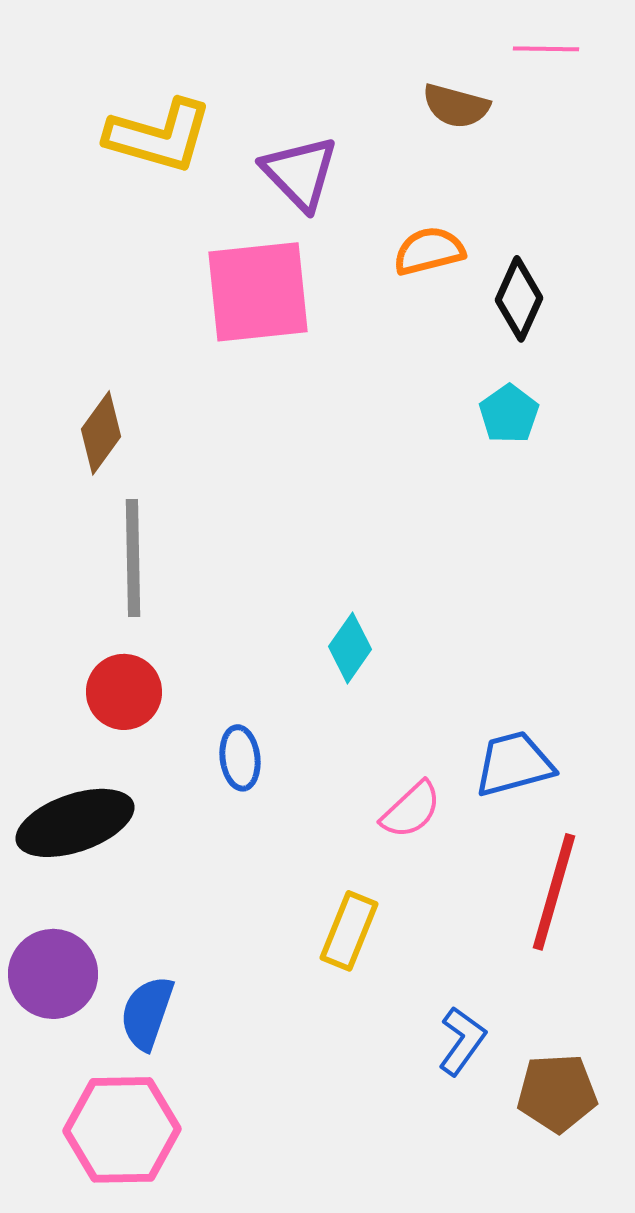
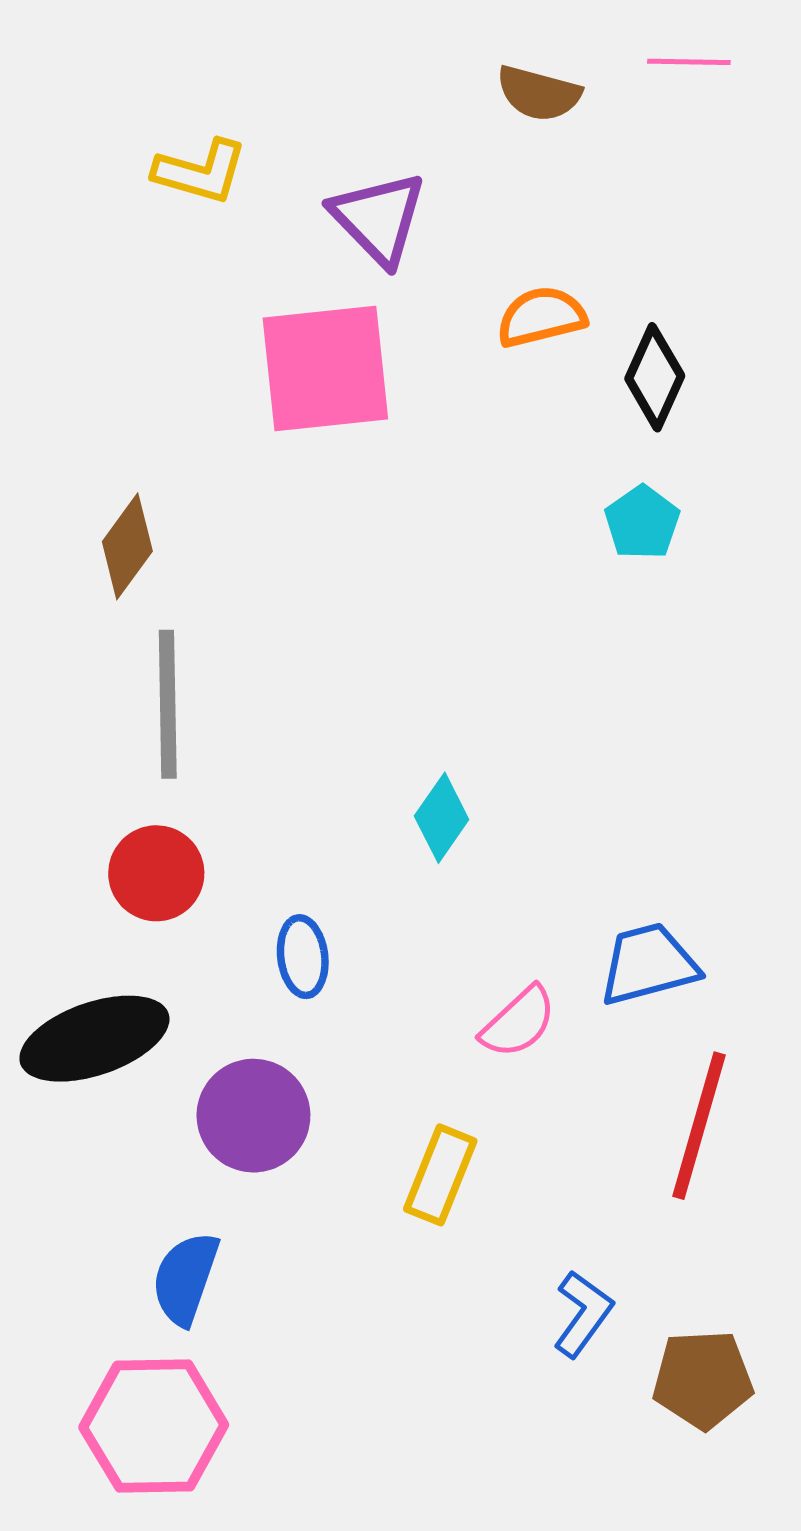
brown semicircle: (456, 106) -> (539, 93), moved
yellow L-shape: (159, 136) -> (200, 172), size x0.7
purple circle: (53, 974) -> (253, 1116), moved

